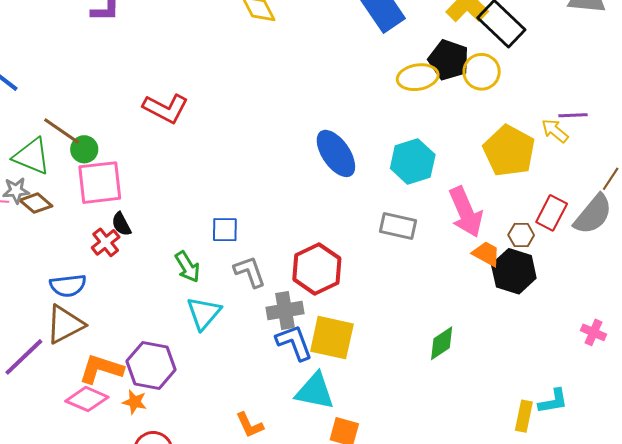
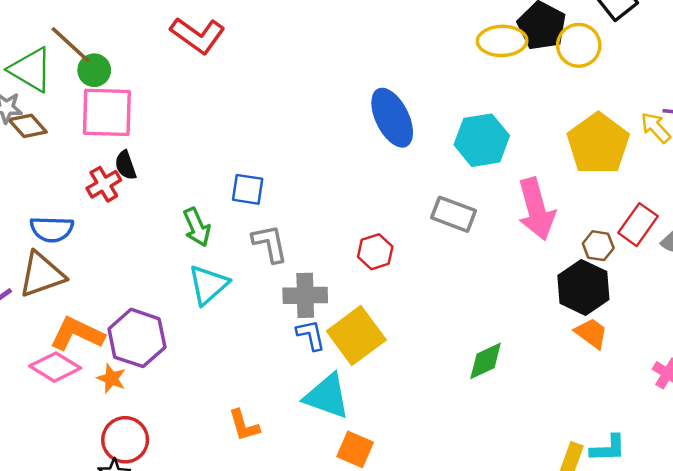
orange trapezoid: (486, 254) -> (591, 333), moved
red hexagon: (317, 269) -> (375, 252), moved, size x0.6
yellow square: (332, 338) -> (356, 335), turned 33
blue L-shape: (294, 343) -> (311, 335), size x0.7

